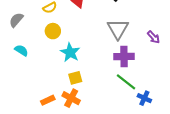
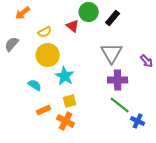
yellow circle: (53, 31) -> (48, 55), size x1.5
cyan semicircle: (21, 50) -> (35, 85), moved
orange rectangle: (48, 100) -> (44, 110), moved

